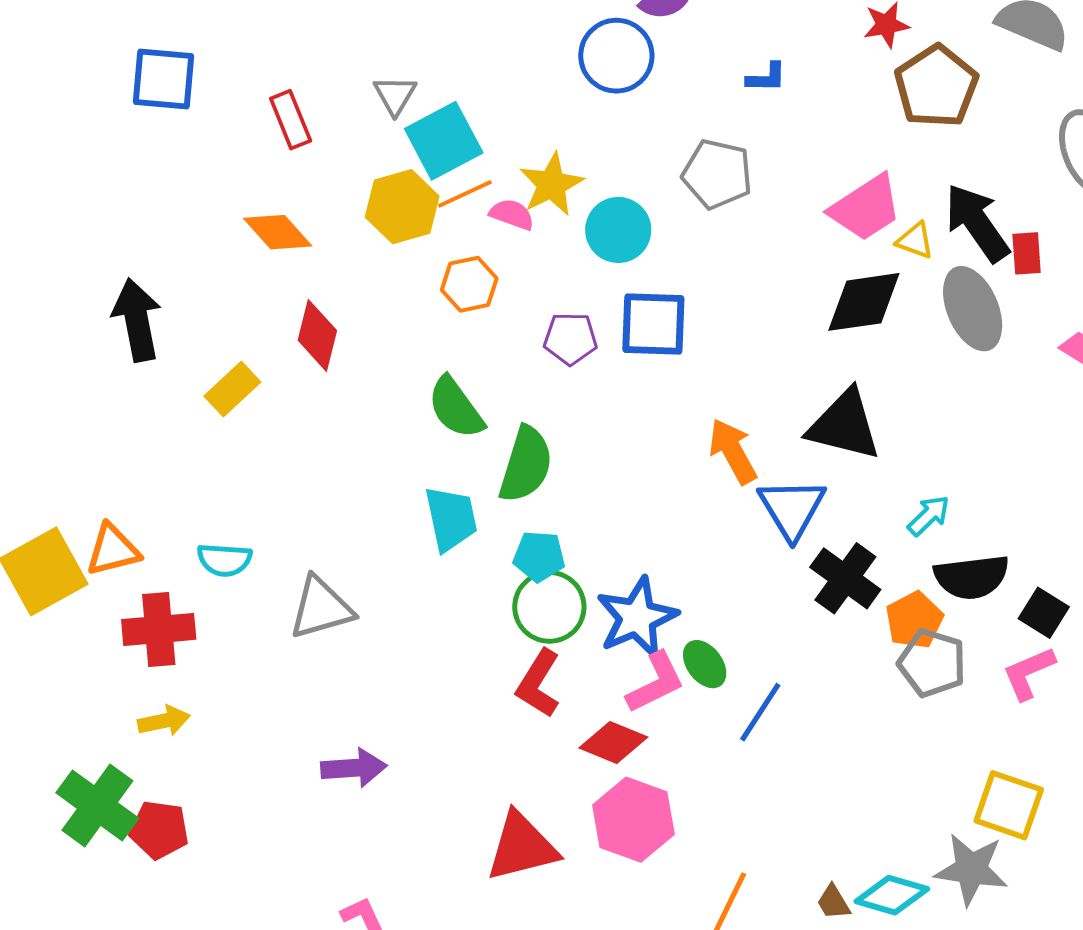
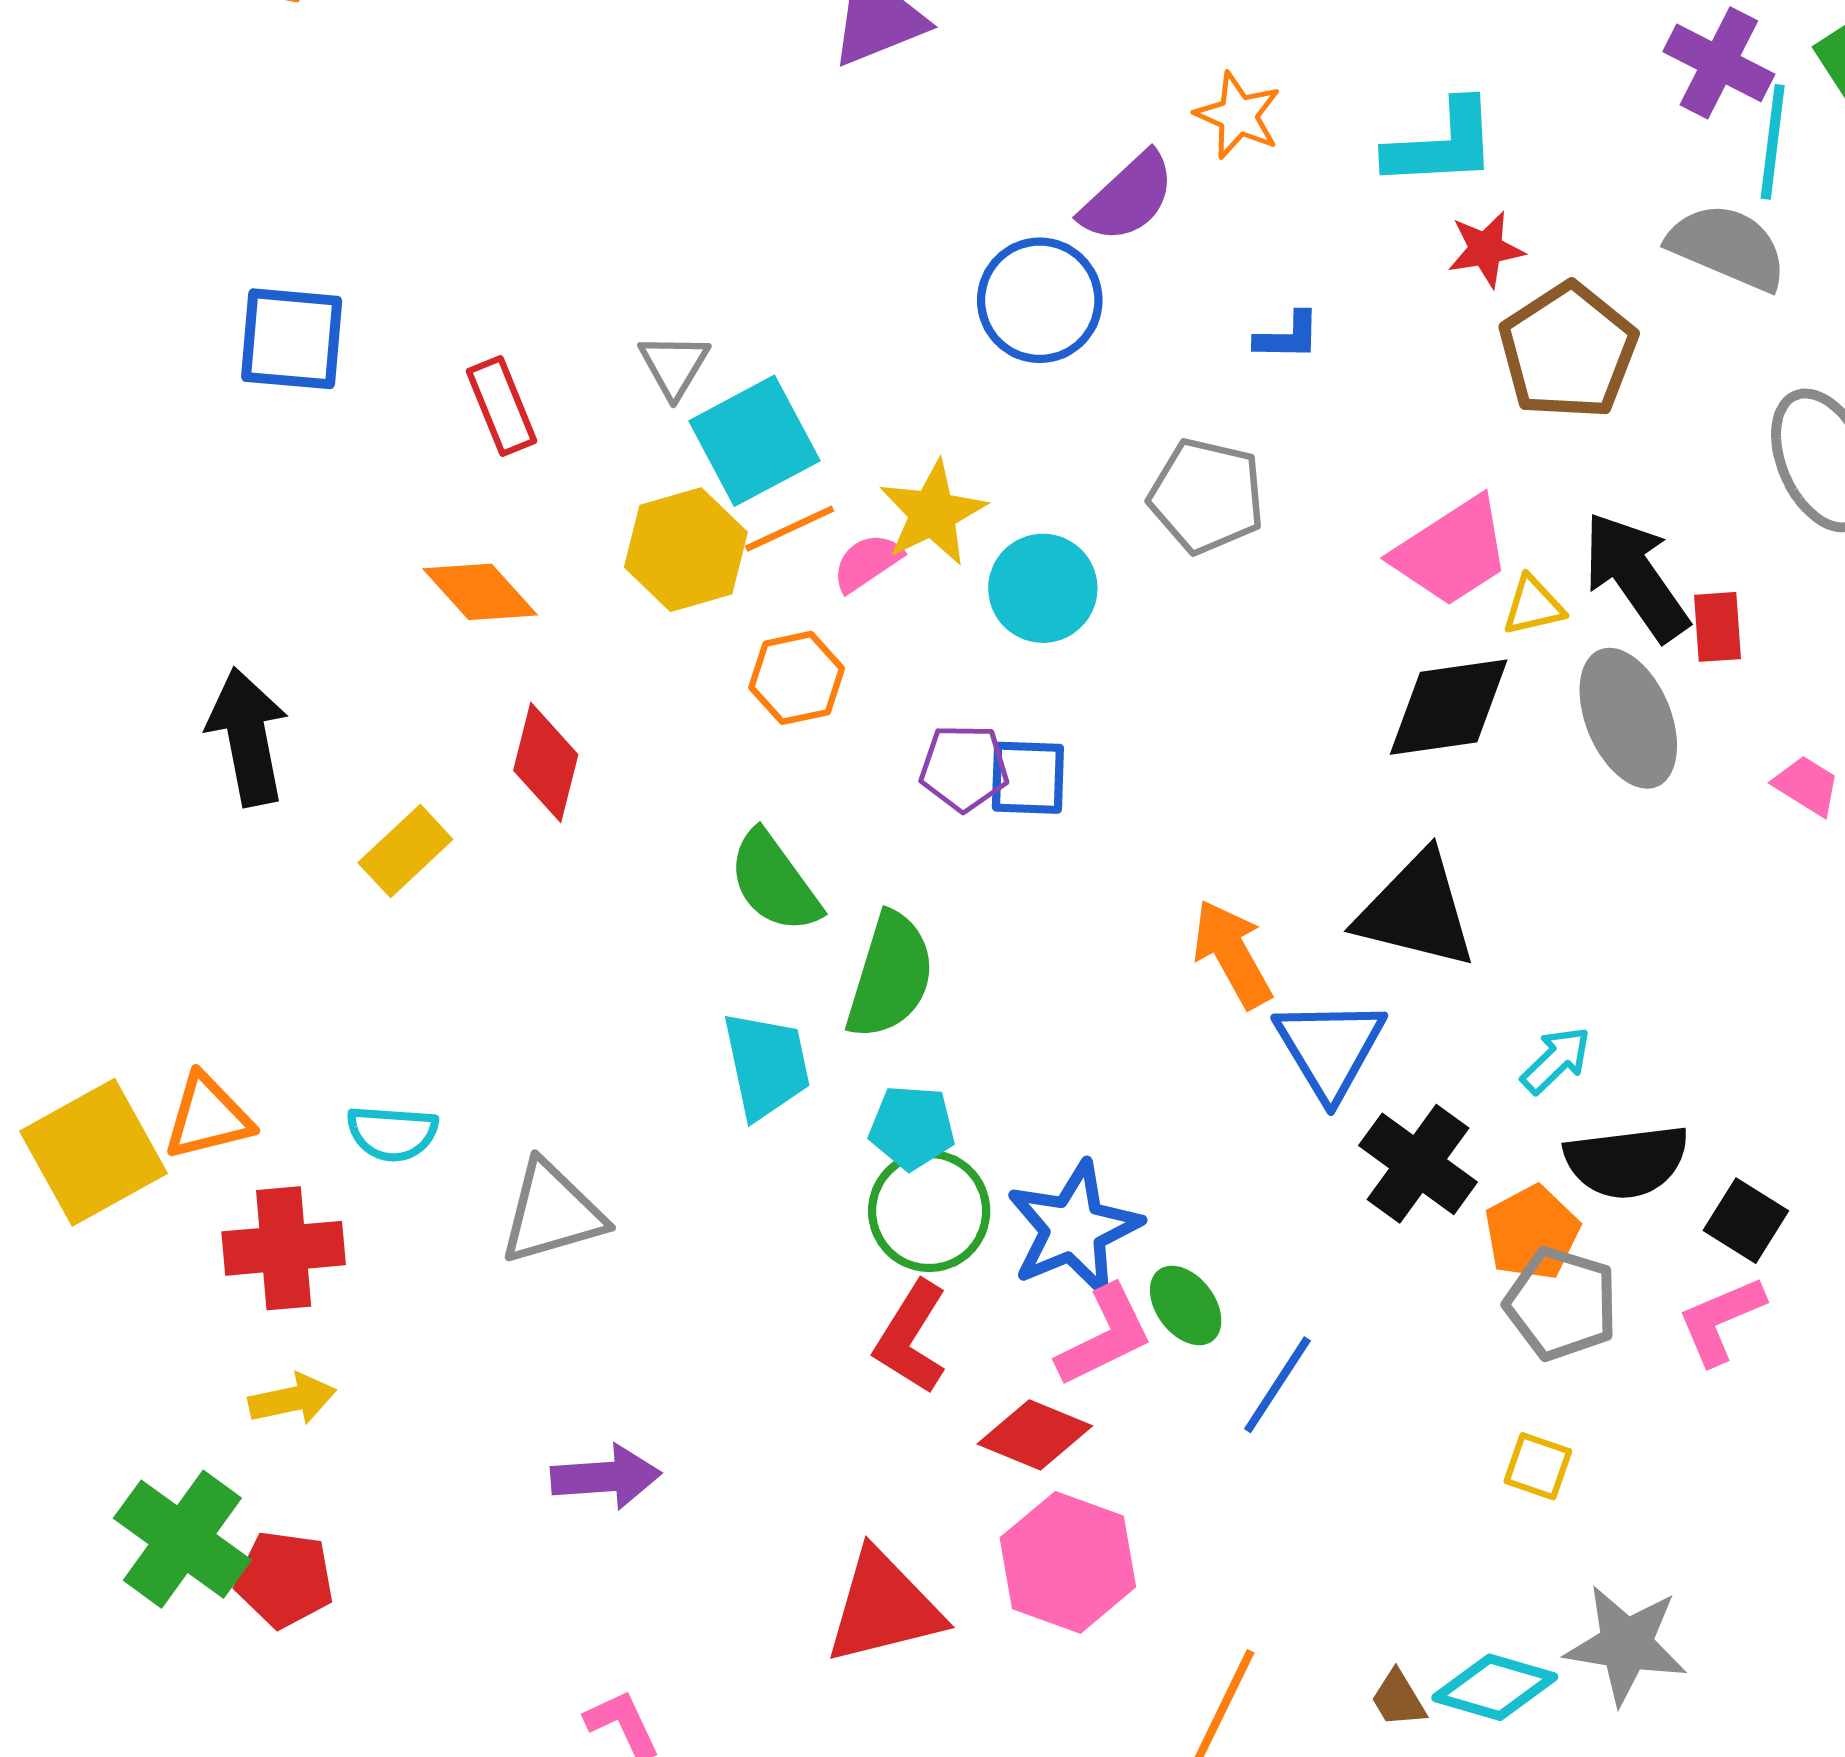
pink semicircle: (512, 214) -> (867, 563), turned -54
yellow triangle: (915, 241) -> (1533, 606), turned -33
blue square: (653, 324) -> (1028, 778), moved, size x0.7
yellow square: (1009, 805) -> (1538, 1466), moved, size x0.6

